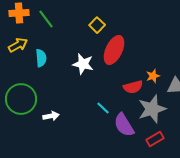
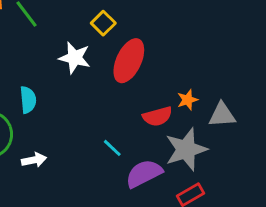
cyan semicircle: (41, 58) -> (28, 100), moved
white star: (83, 64) -> (75, 58), moved
purple semicircle: (124, 125) -> (144, 174), turned 95

